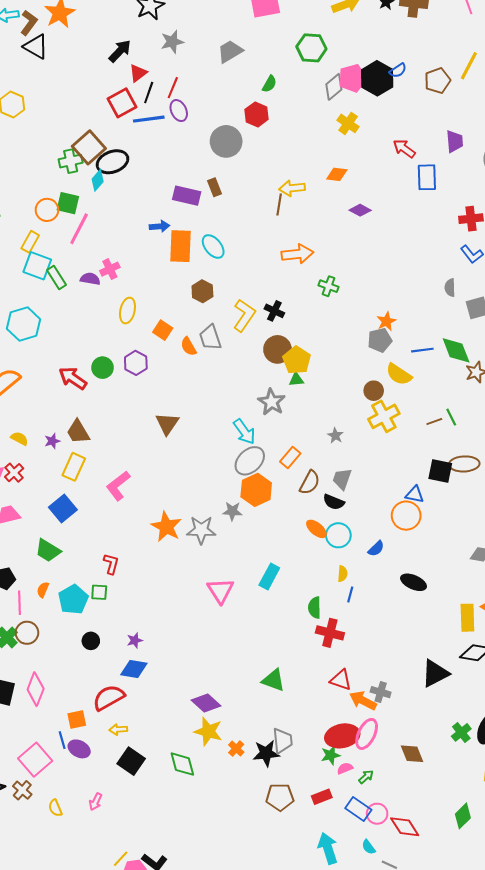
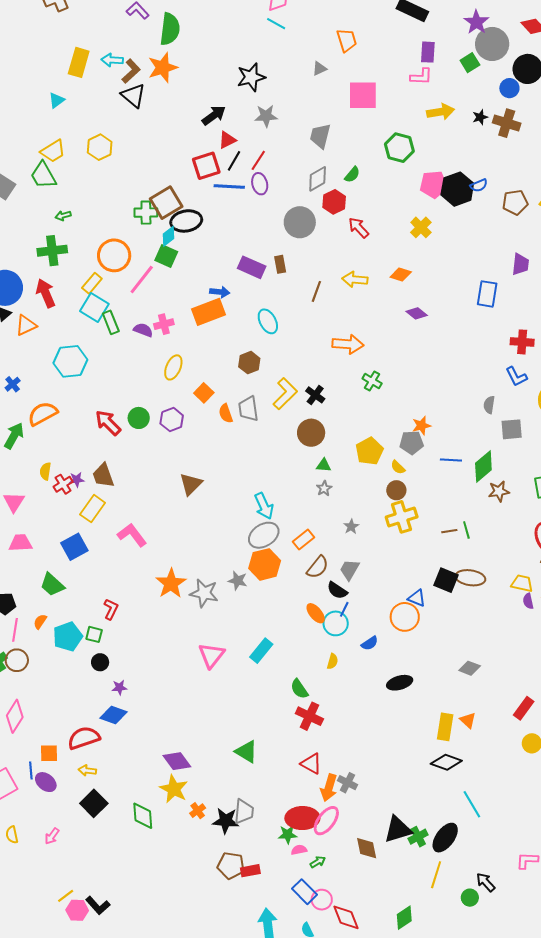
gray trapezoid: (230, 51) -> (320, 136), turned -56
gray diamond: (334, 87) -> (318, 179), moved
red arrow: (404, 149) -> (359, 228), moved
green square: (68, 203) -> (166, 256), moved
brown line: (279, 204) -> (316, 291), moved
orange circle: (47, 210) -> (114, 255), size x1.4
orange rectangle: (180, 246) -> (209, 312), moved, turned 56
green diamond: (456, 350) -> (483, 467), turned 60
yellow pentagon: (297, 360) -> (369, 451), moved
yellow semicircle: (399, 374) -> (398, 467), moved, size x0.6
gray star: (272, 402) -> (324, 488), moved, size x0.6
yellow semicircle: (19, 439) -> (45, 471), turned -120
red cross: (14, 473) -> (63, 484), moved
pink L-shape: (118, 486) -> (132, 535), turned 80
black ellipse: (414, 582) -> (400, 683), turned -50
blue line: (350, 595) -> (344, 609), moved
green semicircle: (315, 608) -> (299, 689), turned -45
black circle: (91, 641) -> (100, 662), moved
black triangle: (435, 673) -> (398, 829), moved
orange arrow: (363, 701) -> (329, 788), turned -112
red rectangle: (322, 797) -> (250, 871), moved

